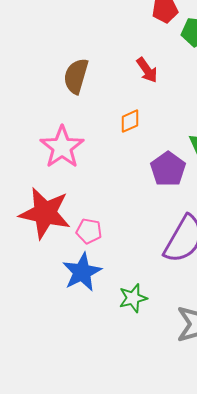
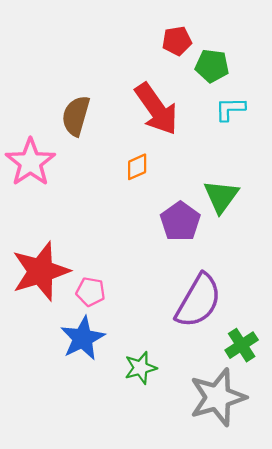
red arrow: (147, 70) -> (156, 109), size x1.8
pink star: (62, 147) -> (30, 162), moved
red star: (45, 213) -> (41, 271), turned -30

